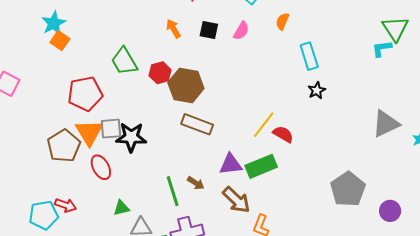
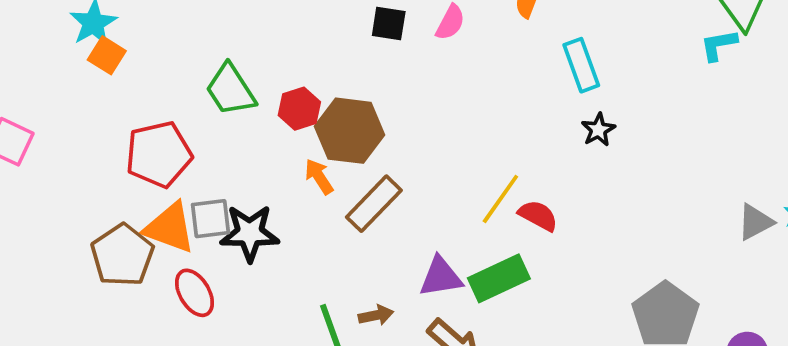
orange arrow: (173, 29) -> (319, 177), moved
brown rectangle: (197, 124) -> (374, 204), turned -64
gray triangle: (386, 124) -> (755, 222), moved, size x0.7
orange triangle: (89, 132) -> (170, 228), turned -36
brown arrow: (196, 183) -> (376, 315), turned -42

